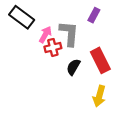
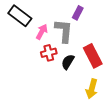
purple rectangle: (94, 15) -> (78, 13), moved
red cross: (53, 47) -> (49, 53), moved

